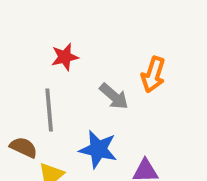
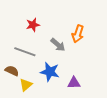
gray line: (49, 110) -> (25, 52), turned -65

